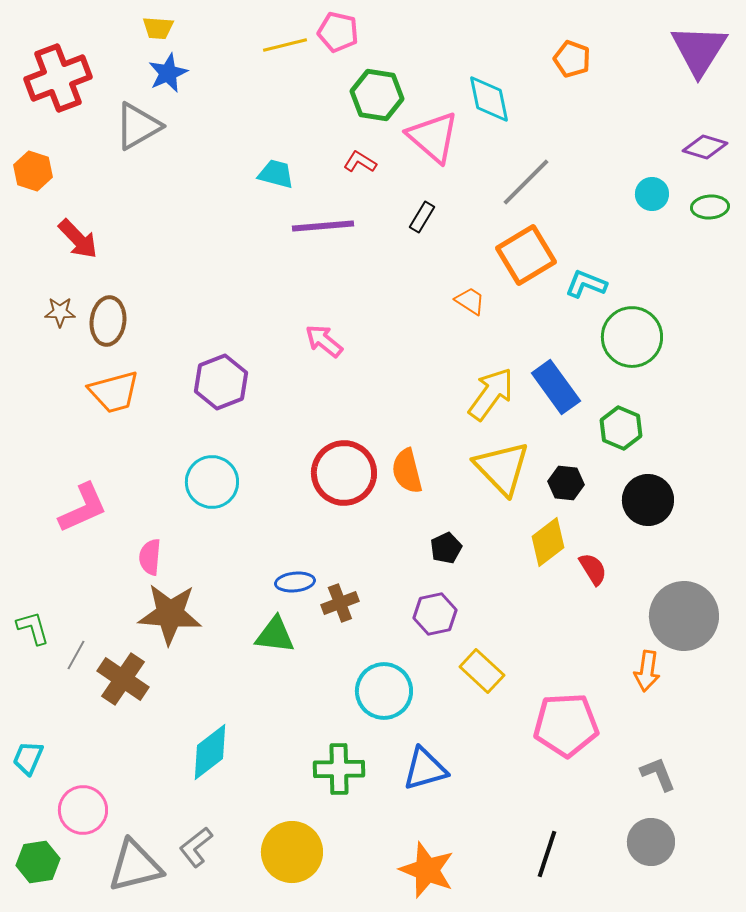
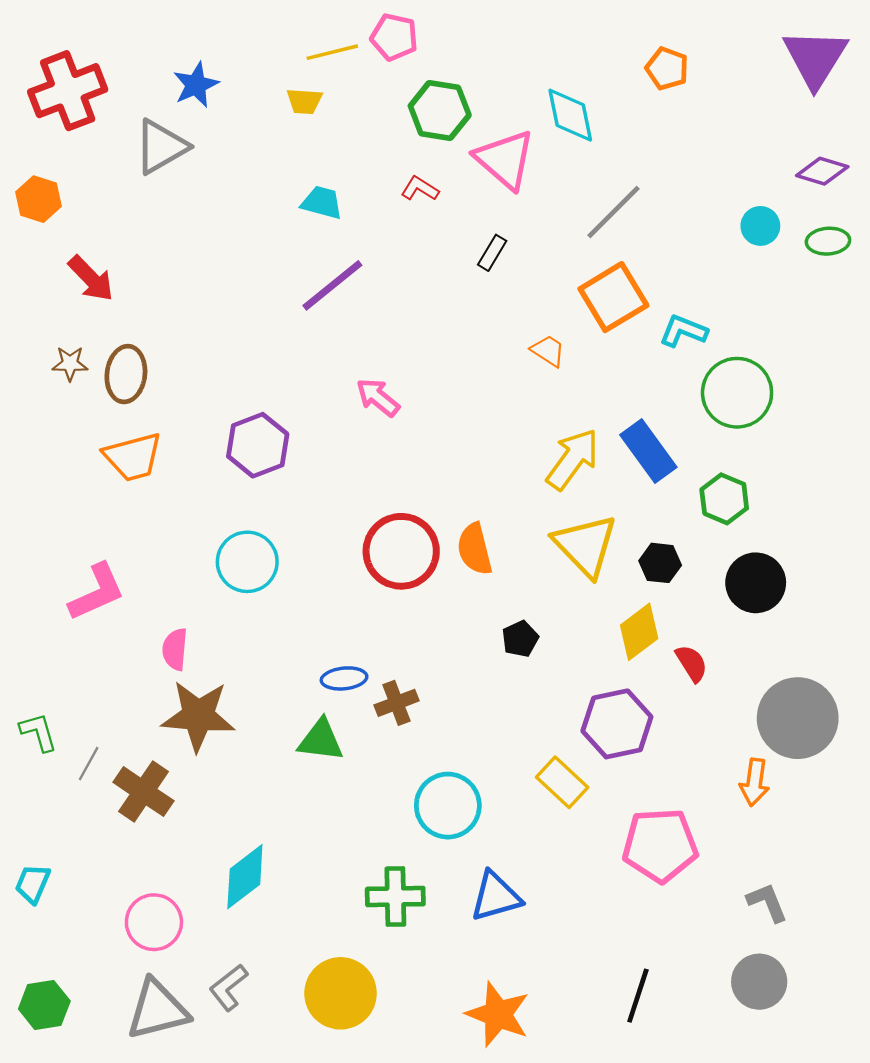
yellow trapezoid: (158, 28) -> (304, 101), moved
purple line: (323, 226) -> (332, 285), moved, turned -34
purple hexagon: (435, 614) -> (617, 724), moved, size x1.4
pink circle: (83, 810) -> (154, 922), moved

